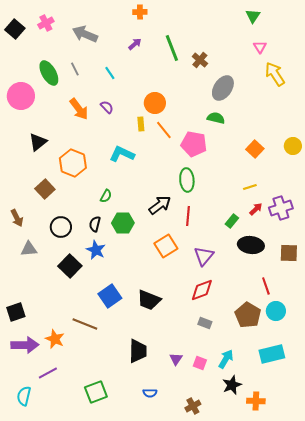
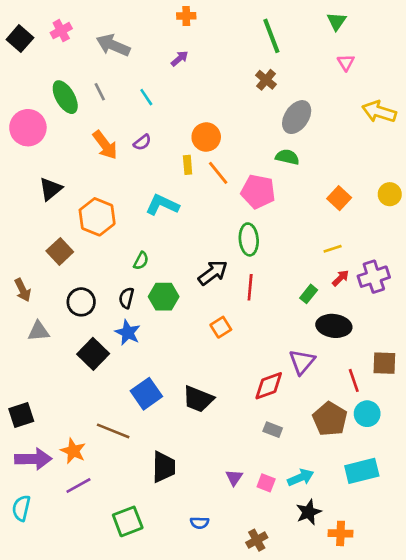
green line: (172, 48) -> (271, 36), moved
yellow arrow: (275, 74) -> (379, 112), moved, turned -40
purple semicircle: (107, 107) -> (142, 142), turned 96
orange square: (166, 246) -> (221, 327), size x0.7
brown square: (289, 253) -> (384, 363), moved
purple triangle: (204, 256) -> (302, 362), moved
black trapezoid: (138, 351) -> (164, 467), moved
cyan arrow: (226, 359) -> (301, 478), turned 36
purple line: (48, 373) -> (78, 486), moved
cyan semicircle: (24, 396) -> (21, 508), moved

